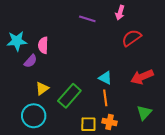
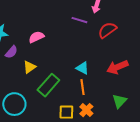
purple line: (87, 19) -> (79, 20), moved
pink semicircle: (43, 45) -> (36, 37), moved, turned 63
yellow triangle: (42, 88) -> (29, 67), moved
orange cross: (109, 122) -> (86, 110), turned 32

